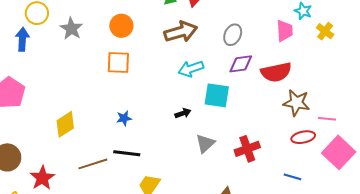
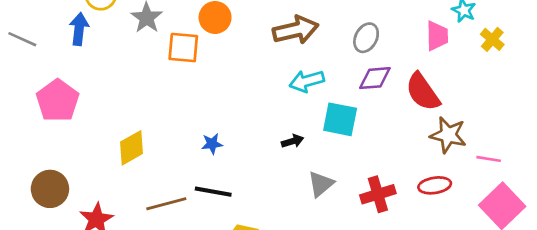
orange square: (118, 63) -> (183, 48), moved
red semicircle: (276, 72) -> (423, 92), turned 64
red ellipse: (303, 137) -> (435, 185), moved

